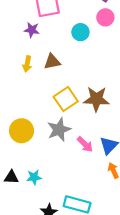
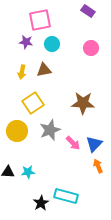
pink circle: (105, 17) -> (91, 48), moved
cyan circle: (80, 32) -> (52, 44), moved
yellow square: (66, 99) -> (33, 103), moved

